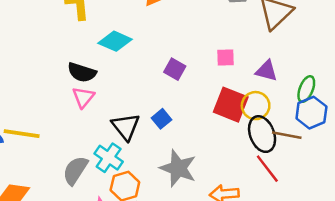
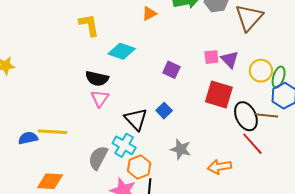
purple triangle: (266, 71) -> (230, 59), moved, turned 36
yellow circle: (256, 106) -> (261, 71), moved
gray star: (178, 168) -> (181, 149), size x0.7

